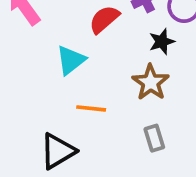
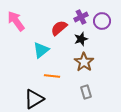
black star: (162, 42) -> (81, 39), moved

